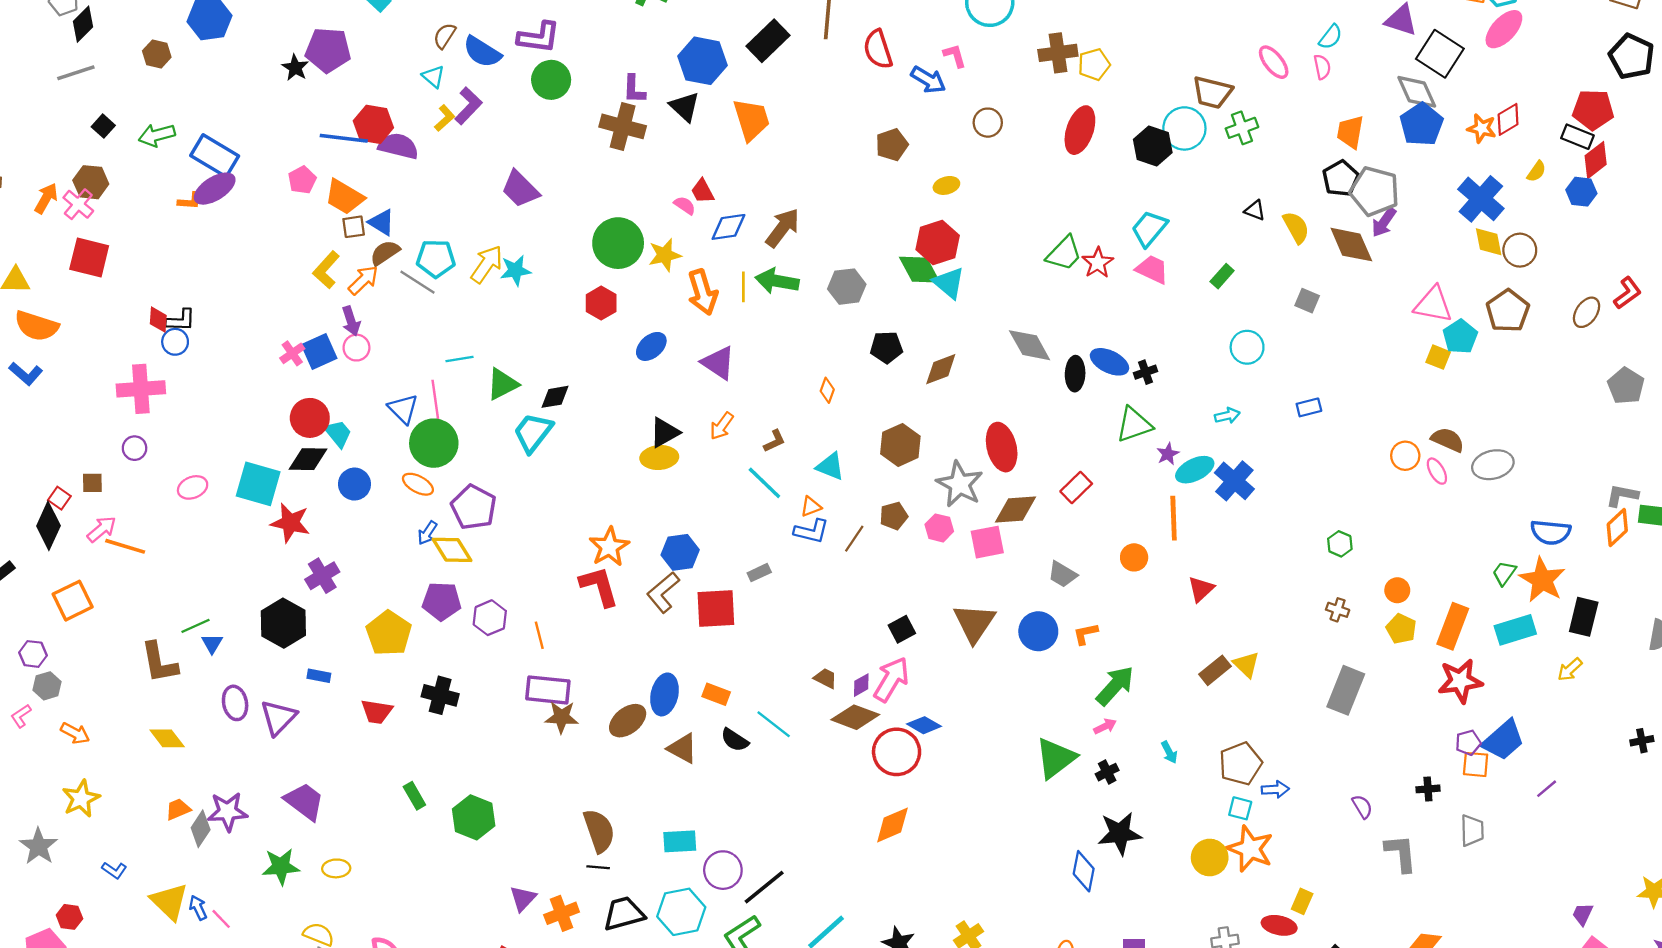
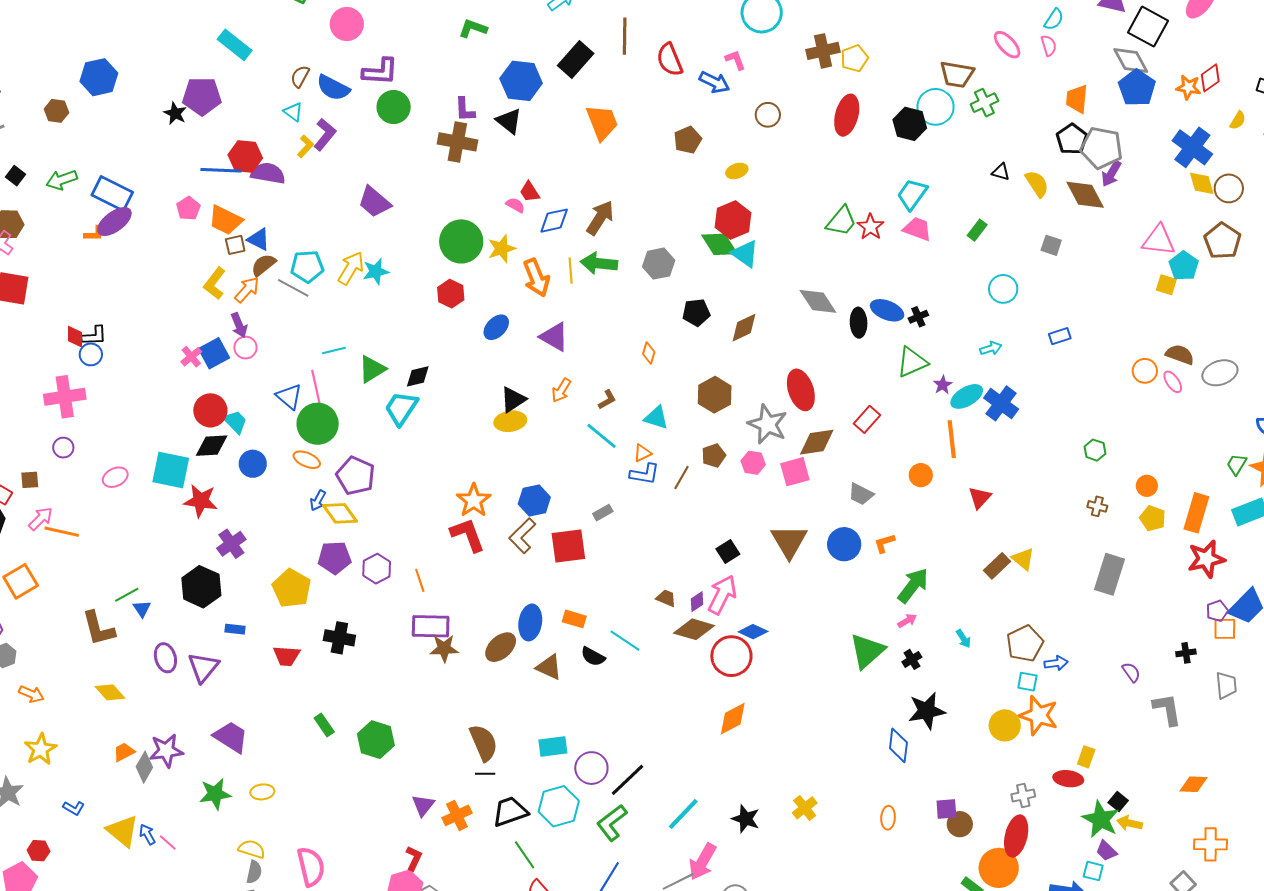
orange trapezoid: (751, 120) -> (602, 122), moved

